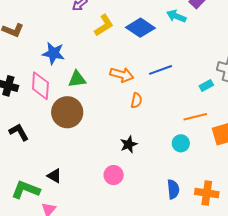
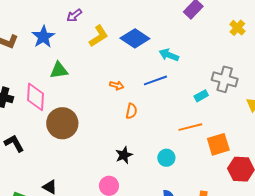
cyan arrow: (176, 16) -> (169, 55), moved
blue star: (53, 53) -> (43, 37), moved, turned 30
orange arrow: (122, 75) -> (117, 85), size x0.6
green triangle: (77, 79) -> (59, 70), moved
cyan circle: (181, 143) -> (166, 158), moved

